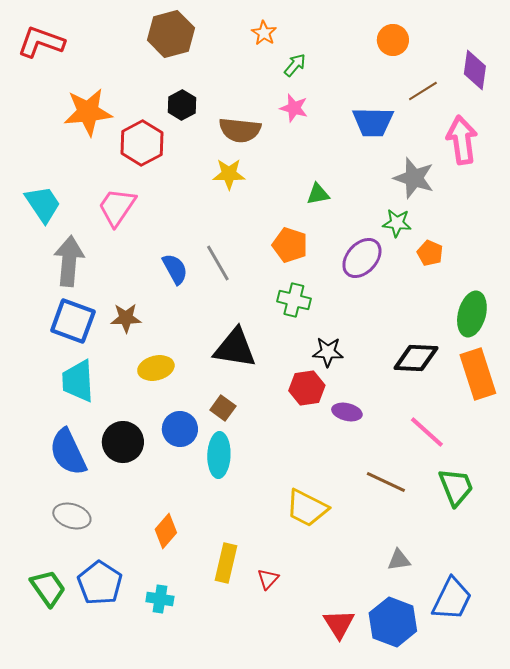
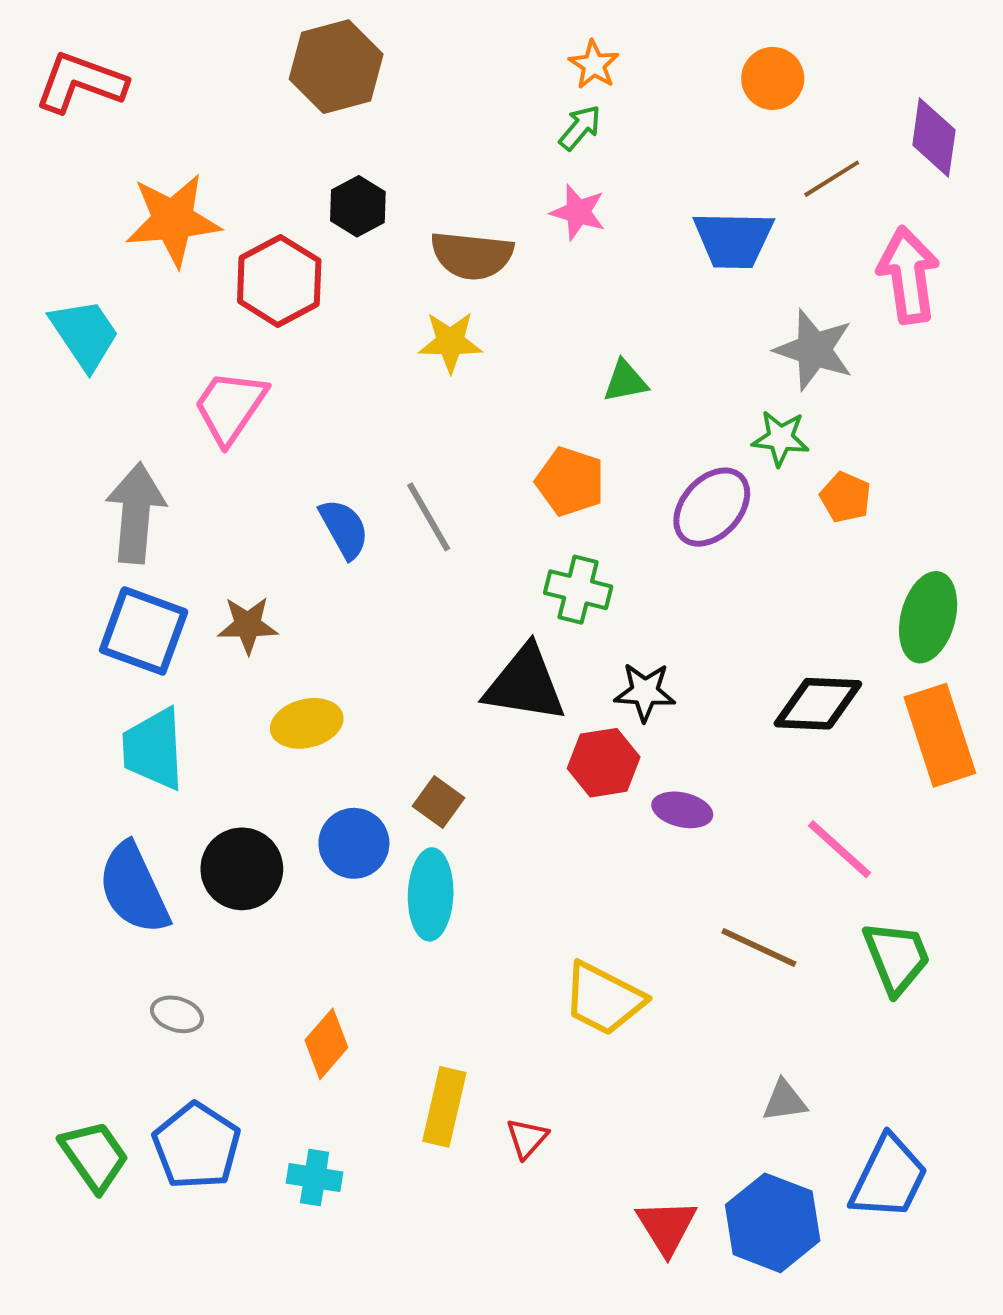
orange star: (264, 33) -> (594, 65), moved
cyan trapezoid: (43, 204) -> (85, 334), moved
black triangle: (235, 348) -> (525, 684), moved
gray ellipse: (72, 516) -> (177, 1014), moved, size x0.7

